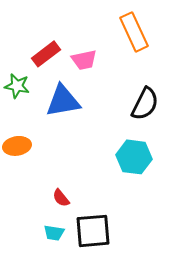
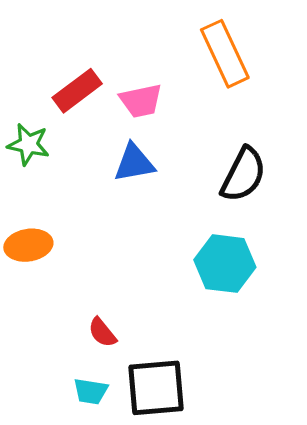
blue triangle: (63, 101) -> (134, 163), moved, size x0.7

